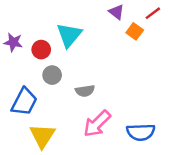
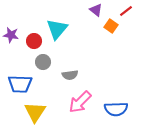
blue trapezoid: (24, 102) -> (20, 84), turned 65

